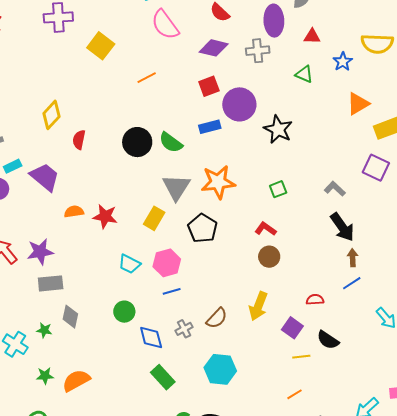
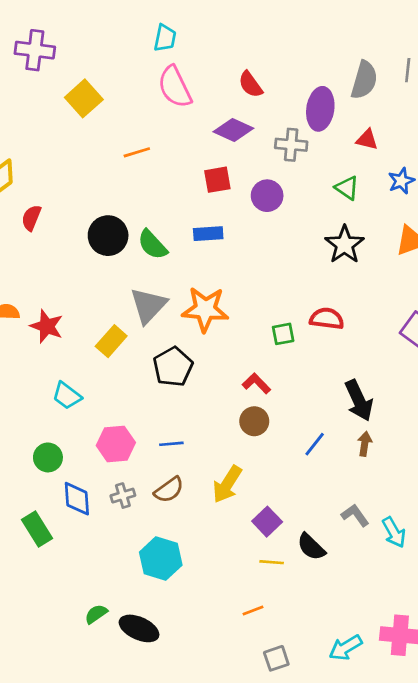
purple circle: (239, 104) -> (267, 196), moved, size x0.7
black star: (278, 129) -> (345, 245), moved
gray L-shape: (335, 189) -> (355, 515), moved
pink hexagon: (167, 263) -> (116, 444), moved
blue line: (352, 283) -> (315, 444), moved, turned -30
blue line: (172, 291) -> (171, 444), moved
red semicircle: (315, 300) -> (327, 319), moved, size x1.4
green rectangle: (163, 377) -> (37, 529), moved

